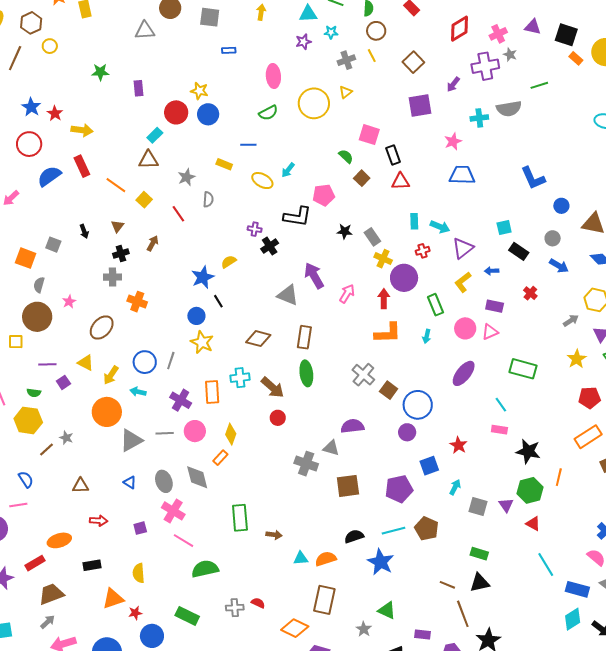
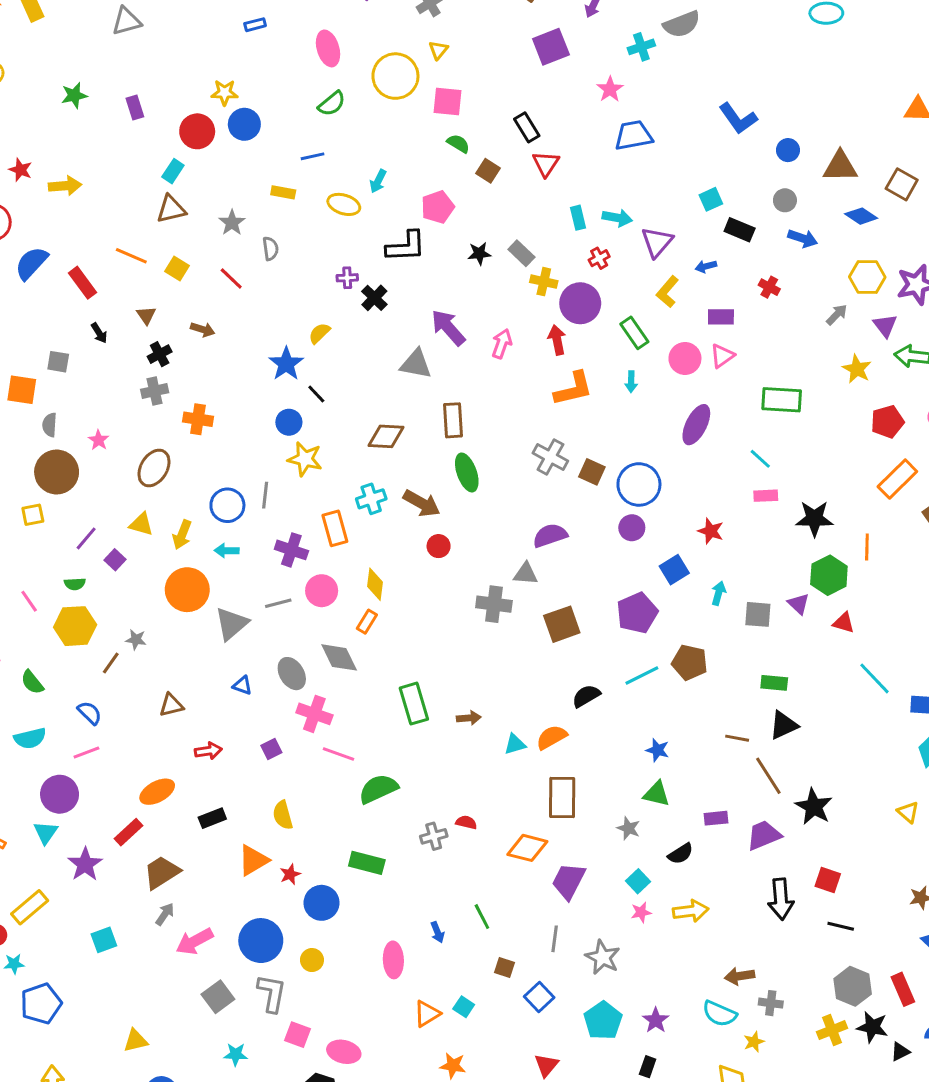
pink square: (369, 135) -> (448, 101), moved
red rectangle: (82, 166) -> (83, 283), moved
red triangle: (401, 181) -> (546, 164), turned -42
brown arrow: (153, 243) -> (203, 330), turned 91
purple line: (47, 364) -> (86, 538), turned -36
blue star: (381, 562) -> (658, 750), moved, size x0.6

